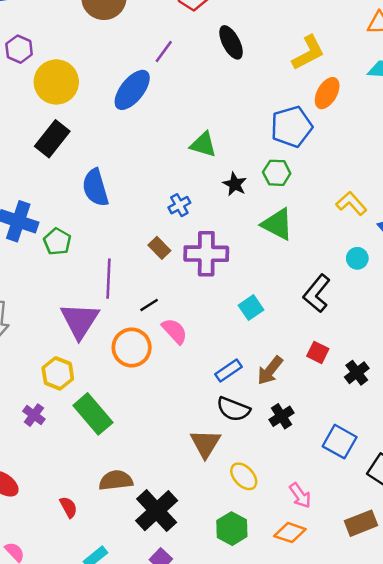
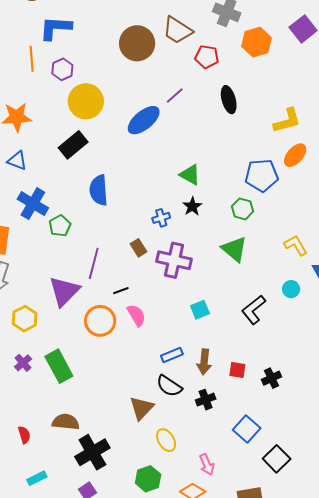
black star: (235, 184) -> (192, 206), moved
red square: (318, 352) -> (237, 370), moved, turned -30
brown arrow: (270, 370) -> (204, 362), turned -45
yellow hexagon: (58, 373) -> (25, 319), moved
purple cross: (34, 415) -> (23, 363), moved

